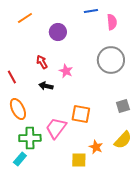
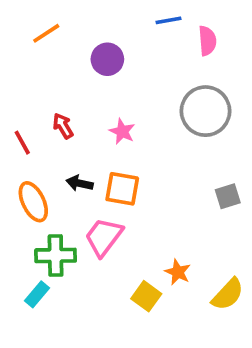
red arrow: (42, 62) -> (63, 126), moved
black arrow: (46, 86) -> (80, 183), moved
orange square: (81, 114) -> (122, 189), moved
yellow semicircle: (123, 140) -> (228, 294), moved
yellow square: (79, 160) -> (146, 296), turned 35

